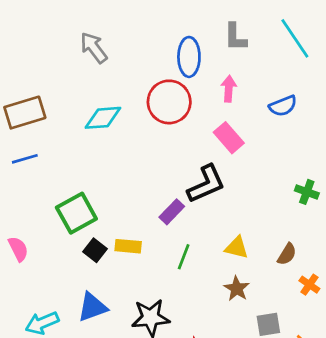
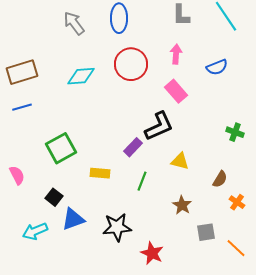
blue ellipse: (189, 57) -> (119, 18), moved
yellow triangle: (237, 248) -> (180, 161), moved
black square: (95, 250) -> (54, 197), moved

